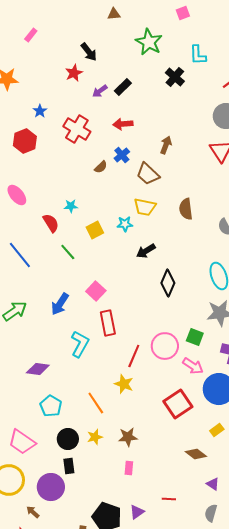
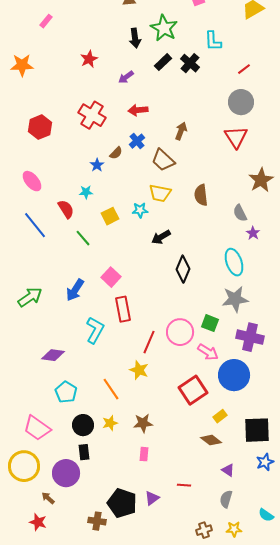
black arrow: (89, 52) -> (135, 38), moved, turned 30
black rectangle: (123, 87) -> (163, 62), moved
purple arrow: (100, 91) -> (126, 77), moved
blue star: (40, 111) -> (97, 165), moved
blue line: (20, 255) -> (35, 225), moved
yellow rectangle: (217, 430) -> (220, 416), moved

